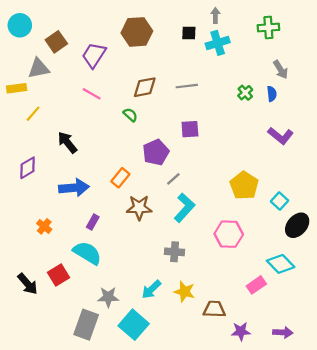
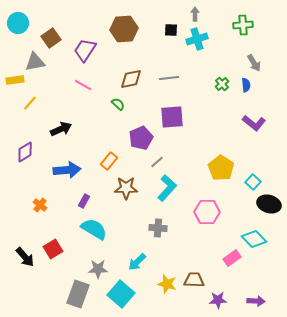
purple square: (190, 129) -> (172, 117), size x1.4
black arrow: (67, 142) -> (61, 129), turned 105
black ellipse: (297, 225) -> (269, 204), turned 65
cyan semicircle: (87, 253) -> (94, 229), moved
yellow star: (184, 292) -> (167, 284), moved

